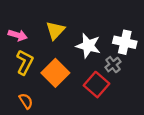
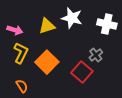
yellow triangle: (55, 30) -> (47, 26), turned 30
white cross: (125, 42) -> (107, 24), moved
white star: (88, 46) -> (72, 18), moved

